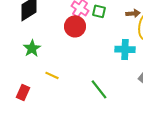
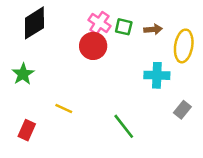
brown arrow: (133, 13) -> (153, 29), moved
green star: (32, 48) -> (23, 74), moved

